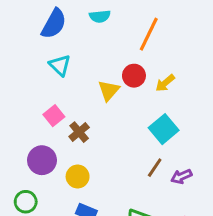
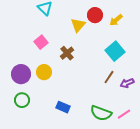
brown cross: (79, 132) -> (67, 53), moved
purple circle: (42, 160) -> (21, 74), moved
yellow circle: (78, 177) -> (44, 72), moved

